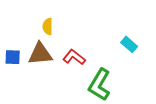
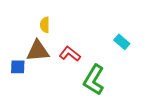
blue square: (13, 57) -> (18, 67), moved

